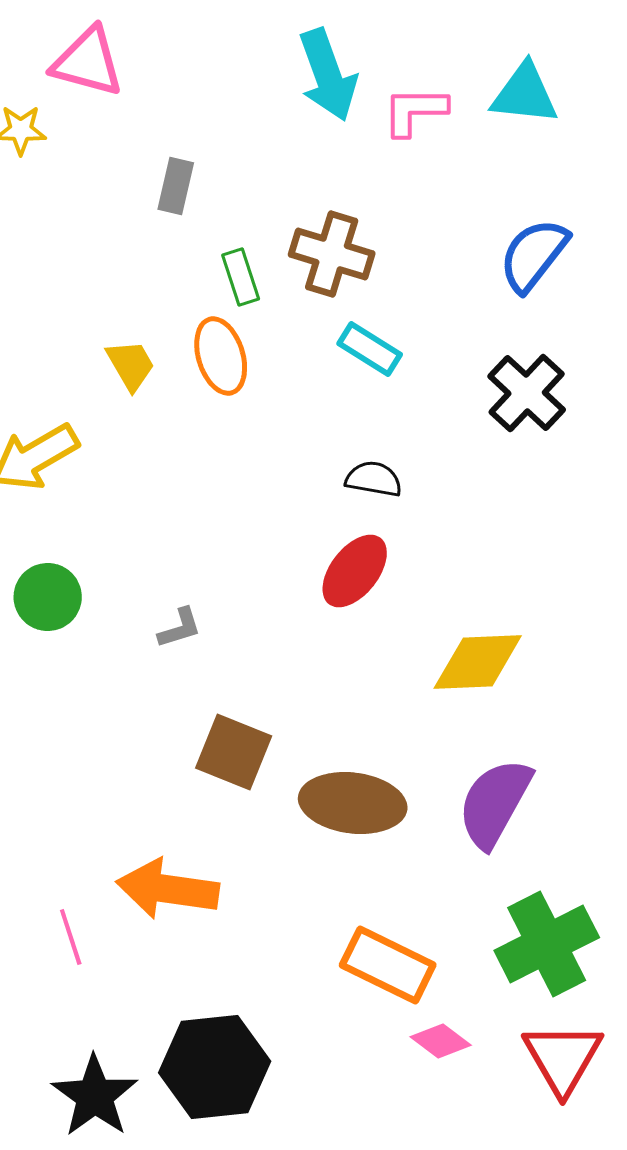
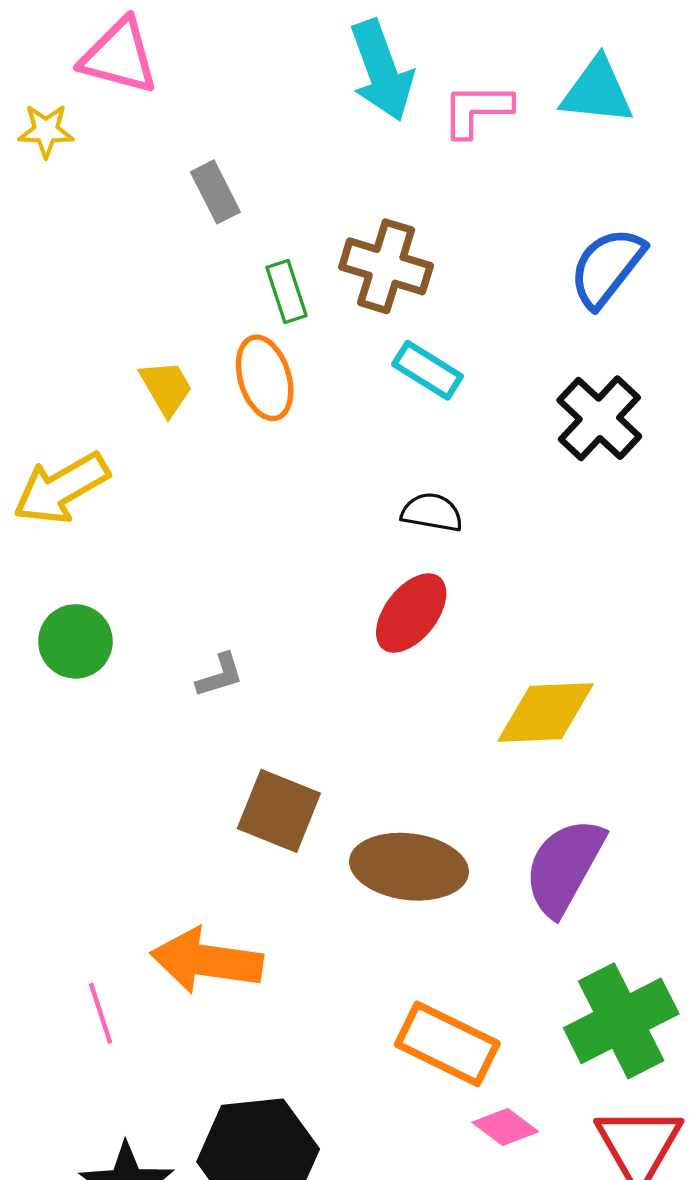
gray rectangle: (176, 186) -> (215, 192), turned -40

